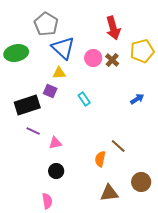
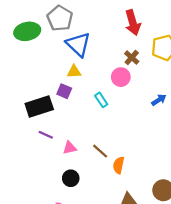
green ellipse: (16, 53) -> (27, 31), moved
pink circle: (93, 58) -> (121, 77), moved
brown line: (118, 146) -> (100, 151), moved

